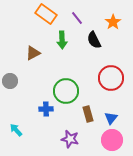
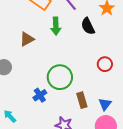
red circle: (111, 78) -> (105, 64), size x0.6
blue cross: (46, 109) -> (40, 95), turned -32

